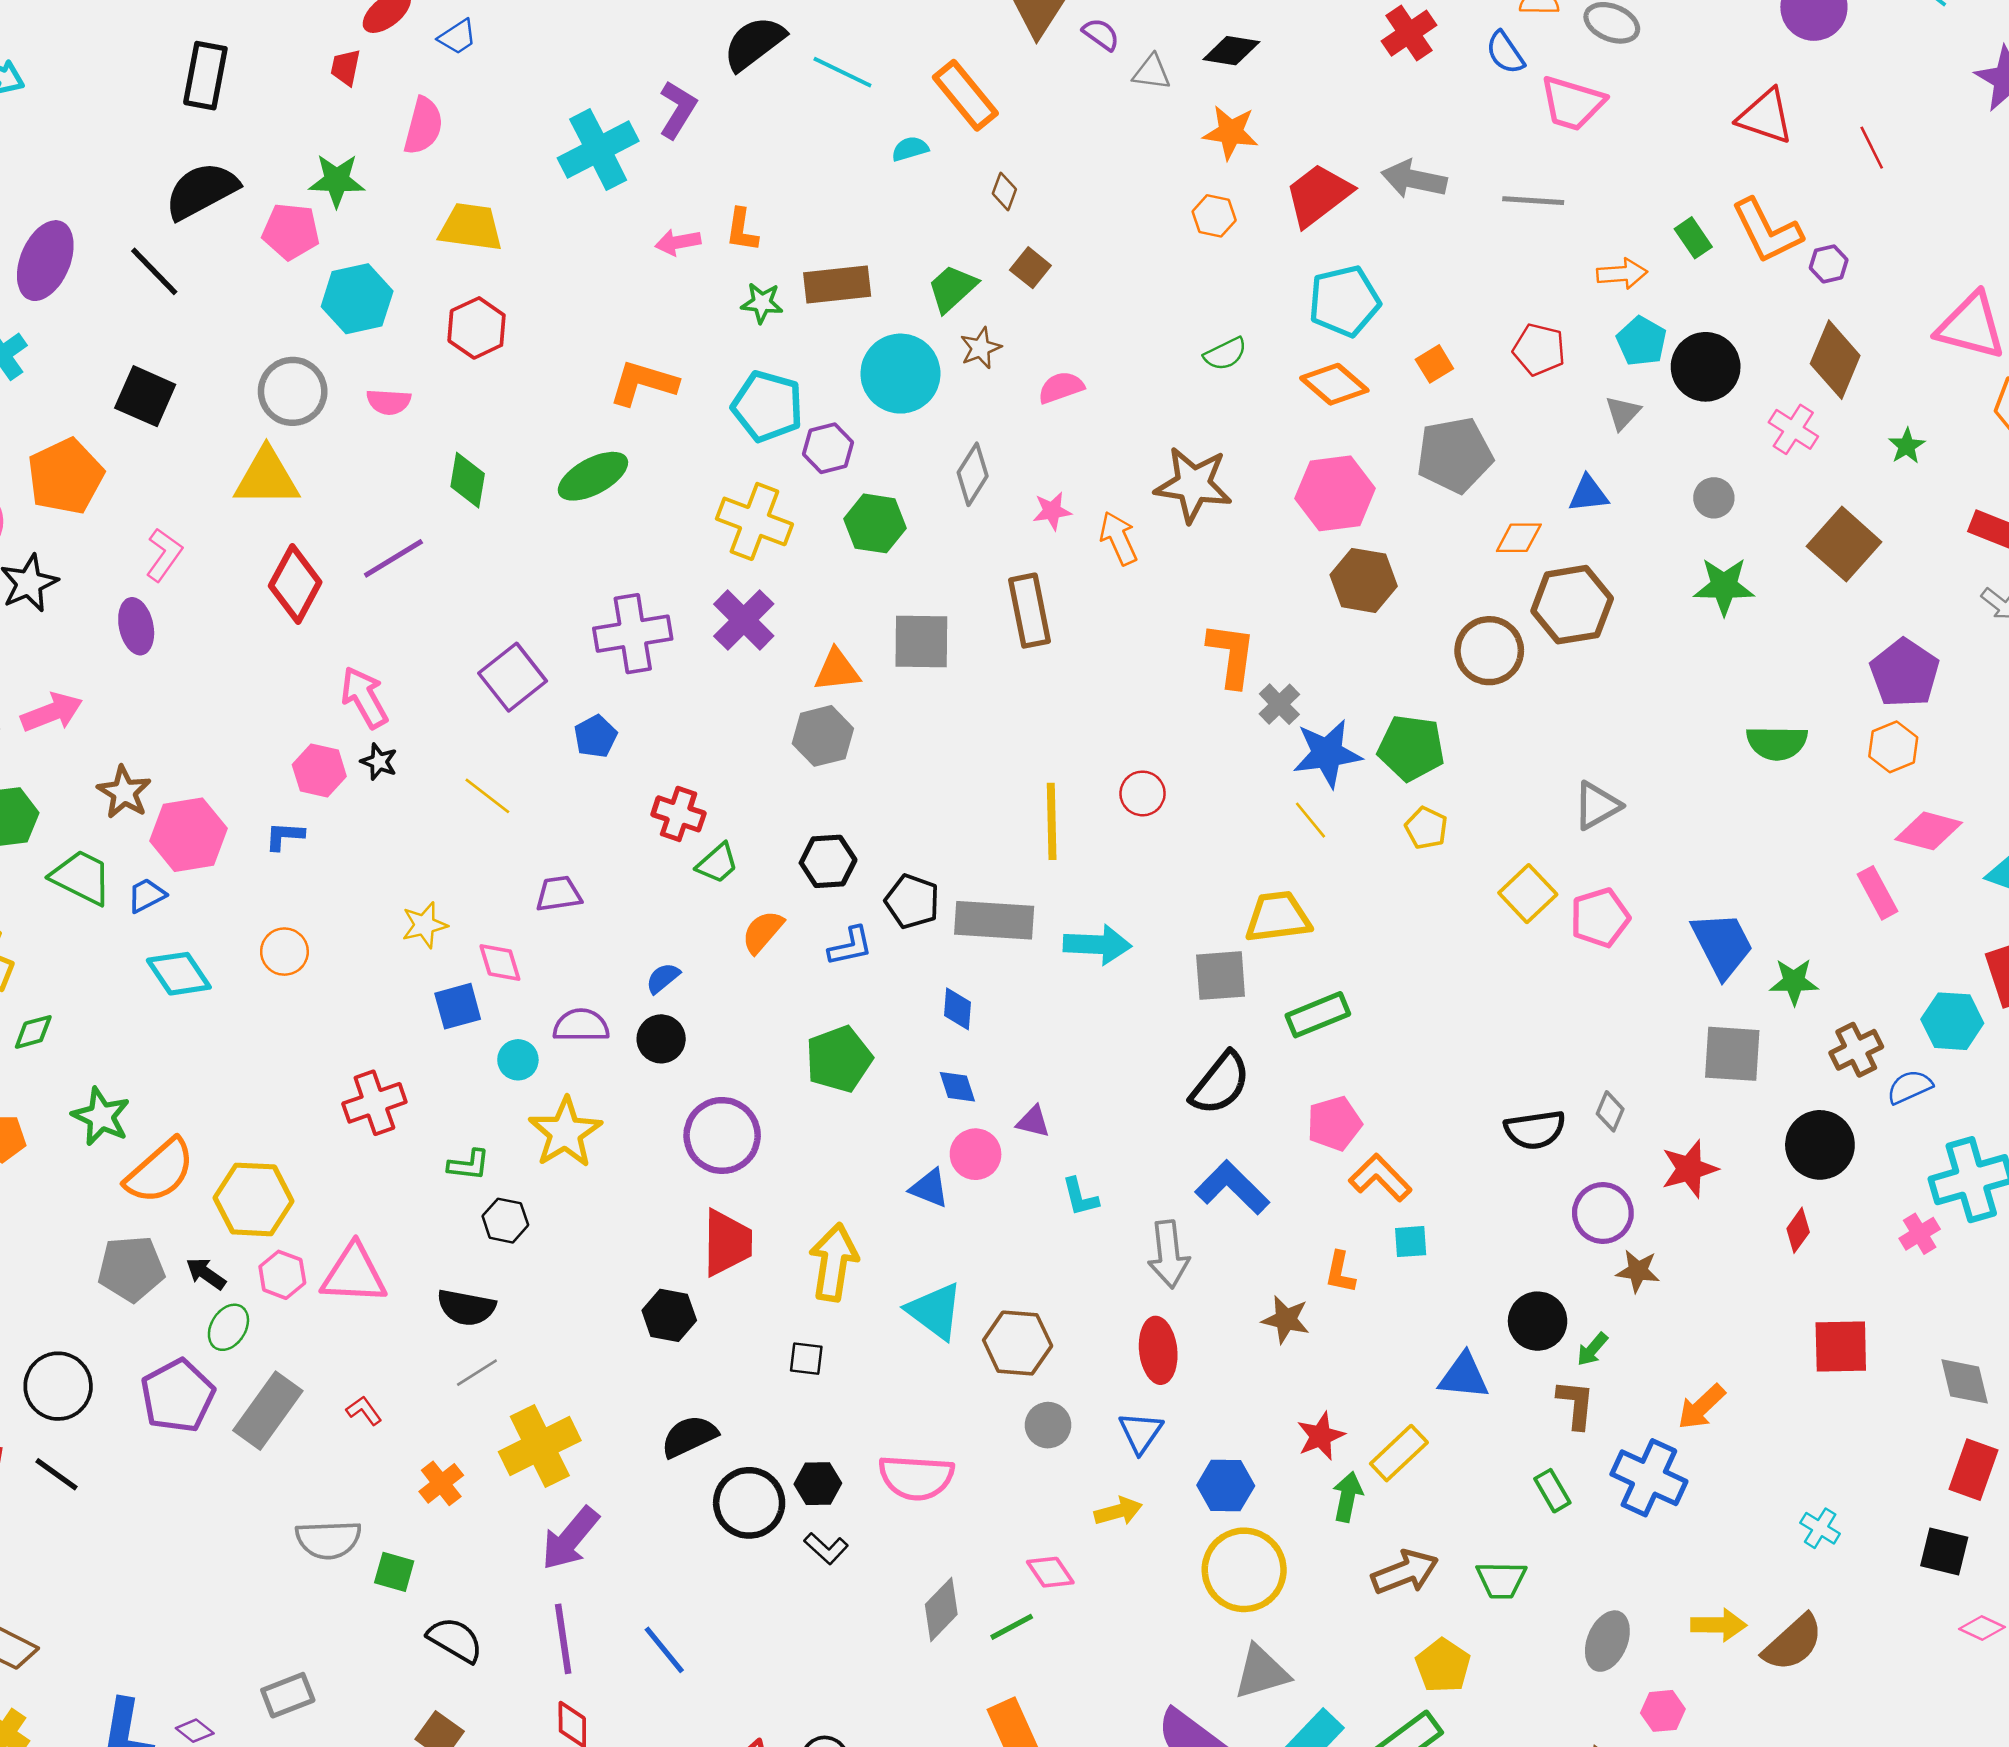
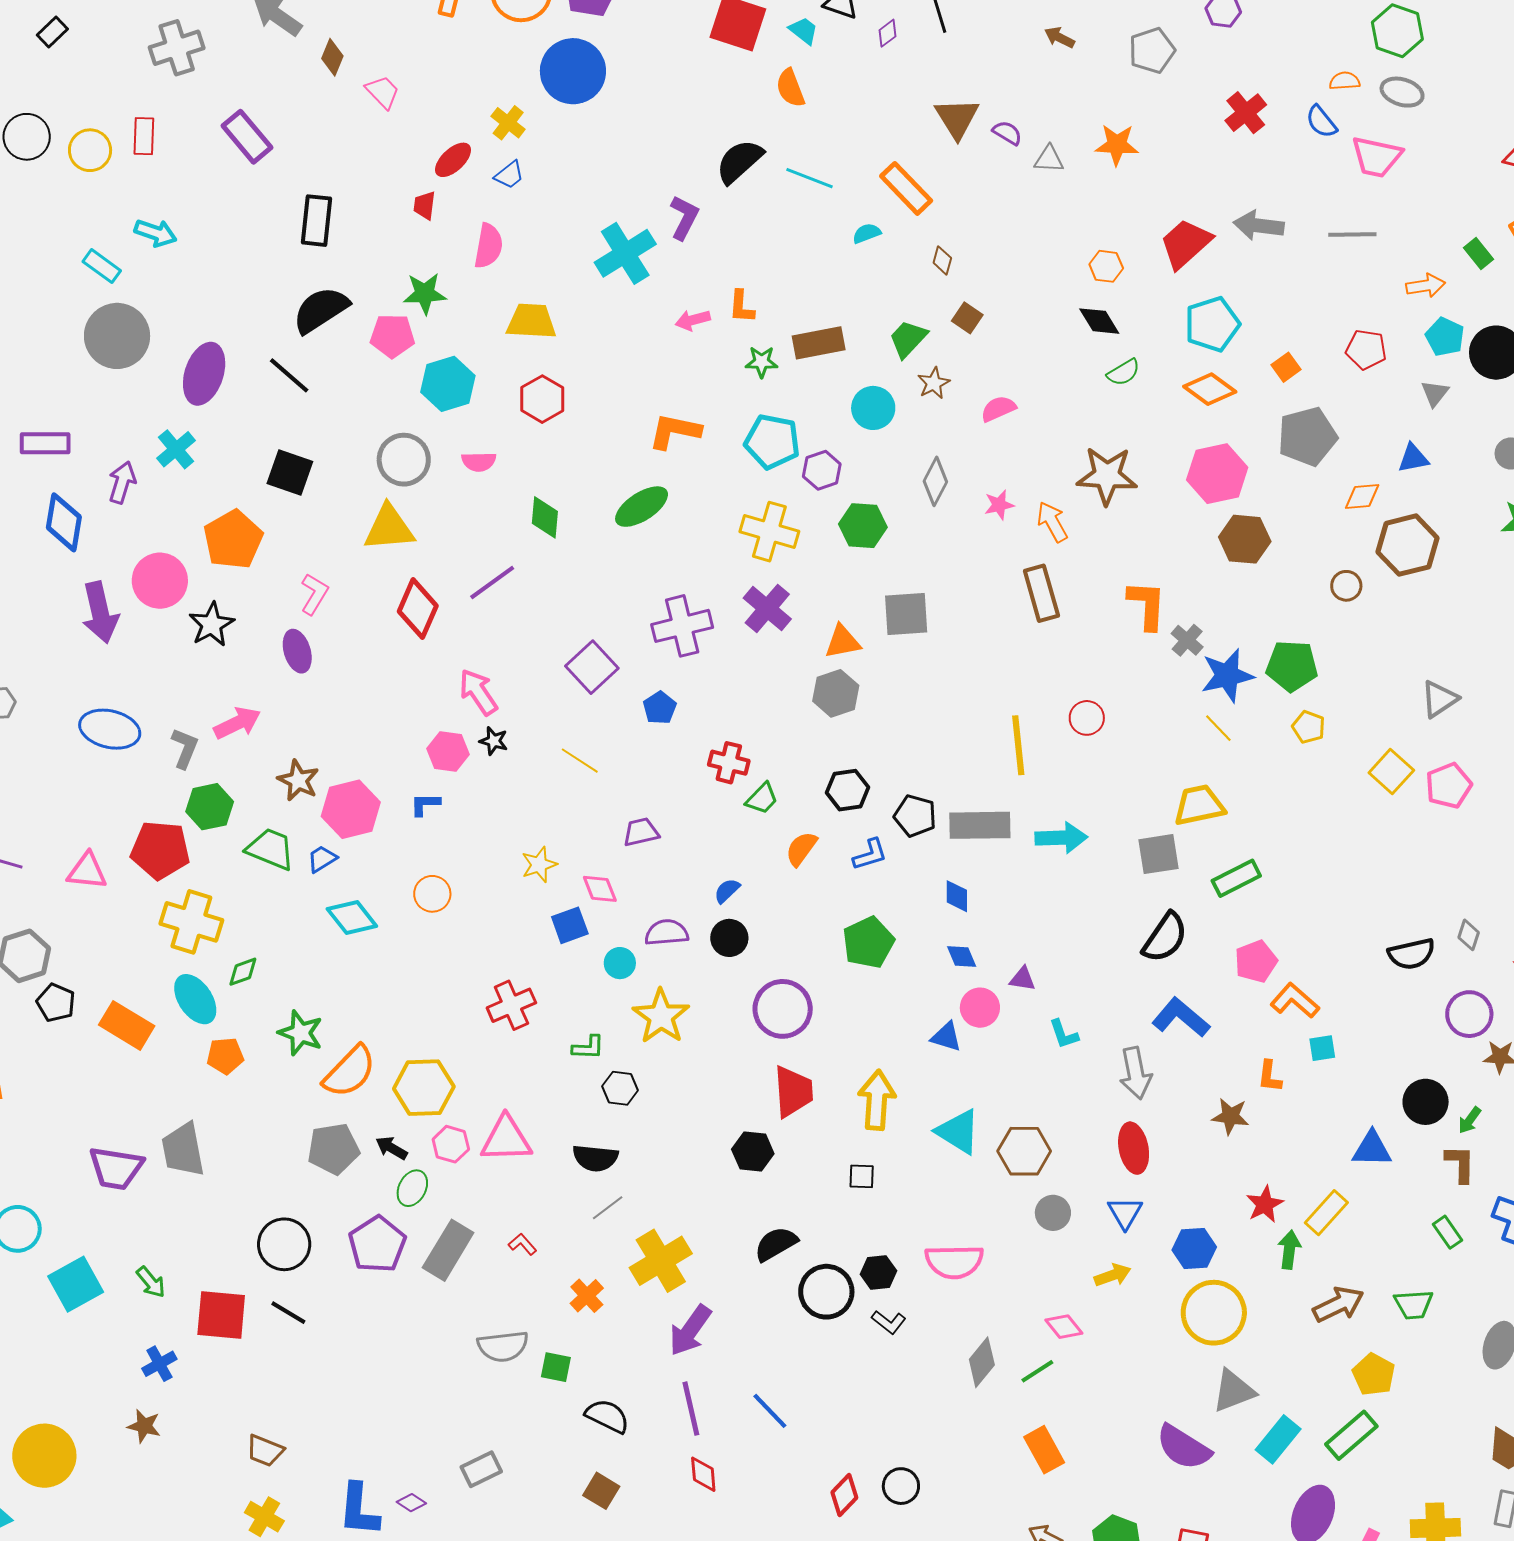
black diamond: (1231, 51) -> (1099, 321), moved, turned 54
orange star: (1231, 132) -> (1117, 145), moved
cyan circle: (900, 374) -> (873, 408), size x0.7
brown rectangle: (1030, 611) -> (1041, 593), moved
brown circle: (1489, 651) -> (1346, 586), size x0.6

